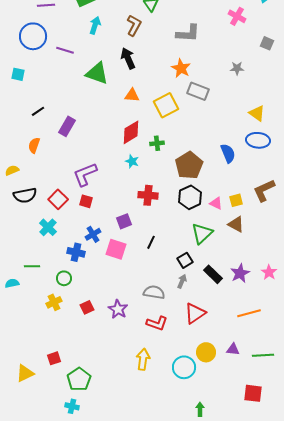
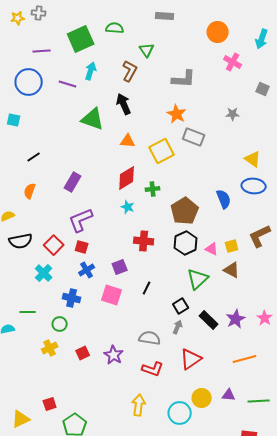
purple line: (65, 50) -> (68, 84), moved
purple rectangle: (67, 126) -> (73, 182), moved
blue cross: (93, 234) -> (87, 270), moved

